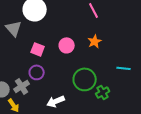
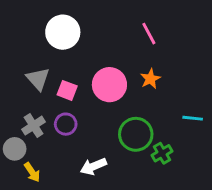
gray triangle: (14, 28) -> (38, 79), moved
pink circle: (67, 45) -> (109, 85), size x1.5
gray cross: (22, 86) -> (34, 126), moved

